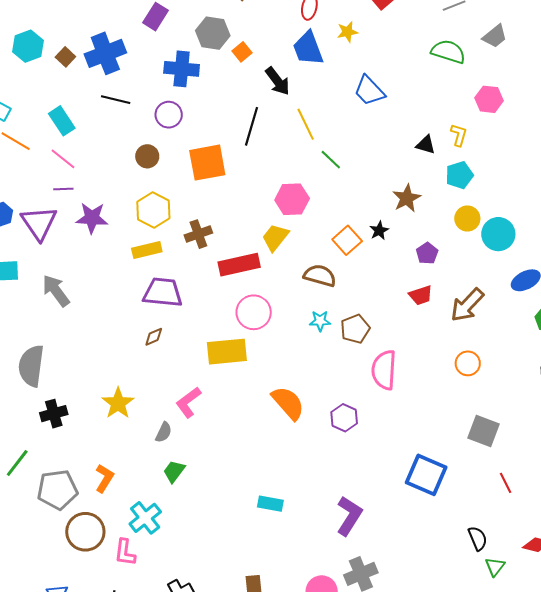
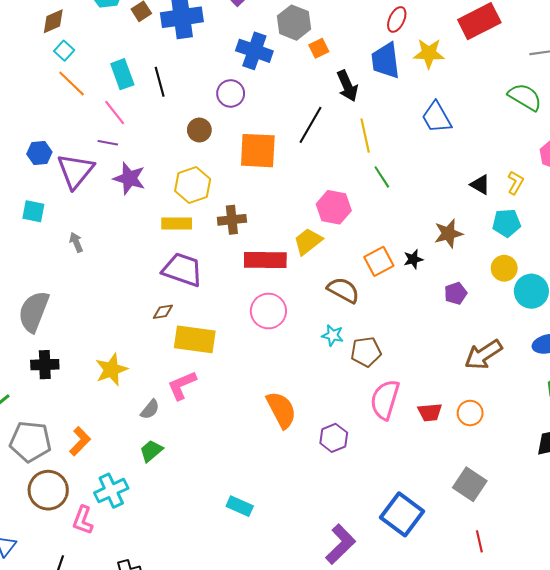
yellow star: (347, 32) -> (429, 53), size x1.4
black line: (116, 100) -> (160, 82), moved, turned 48
gray arrow: (56, 291) -> (76, 242), size x0.6
red trapezoid: (421, 295) -> (430, 412), moved
yellow rectangle: (227, 352) -> (195, 339), moved
purple L-shape: (349, 516) -> (341, 544), moved

